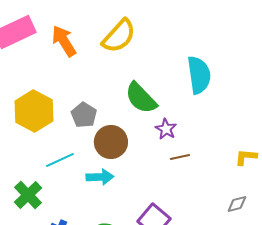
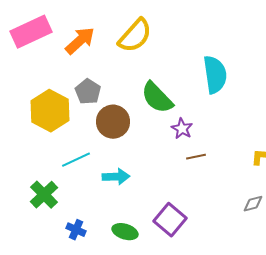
orange arrow: (64, 41) -> (80, 41), turned 80
gray pentagon: (84, 115) -> (88, 92), moved
brown circle: (111, 142) -> (113, 122), moved

